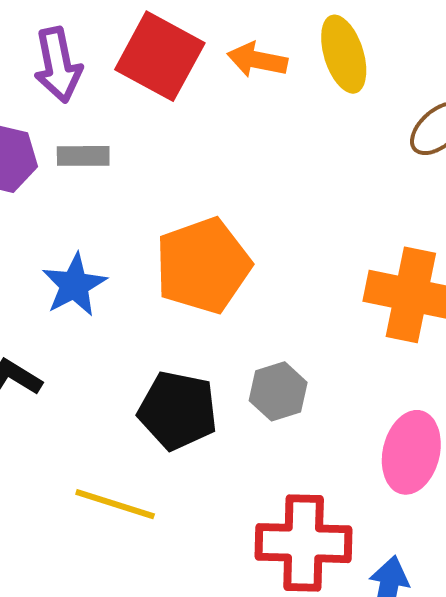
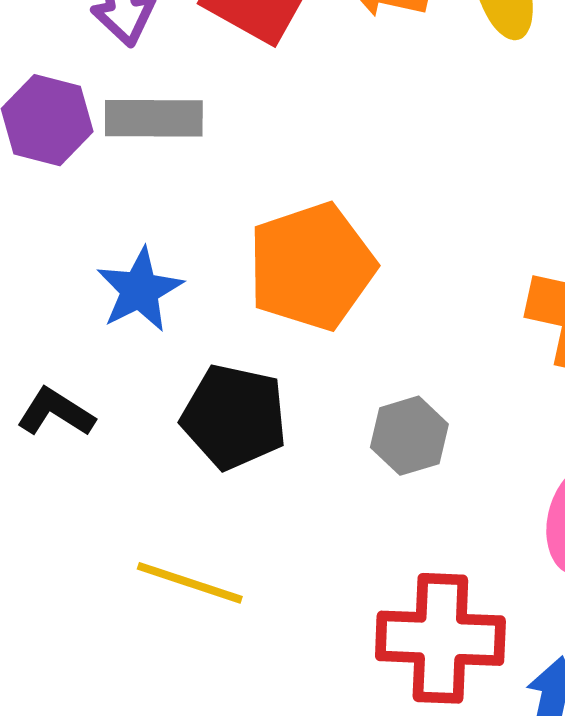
gray rectangle: (83, 156) -> (154, 118), size x1.4
black pentagon: (178, 411) -> (234, 417), moved

